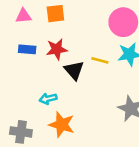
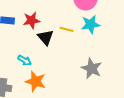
cyan arrow: (48, 99) -> (25, 60), turned -136

